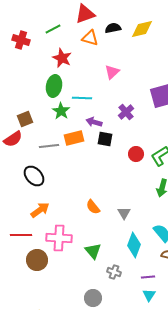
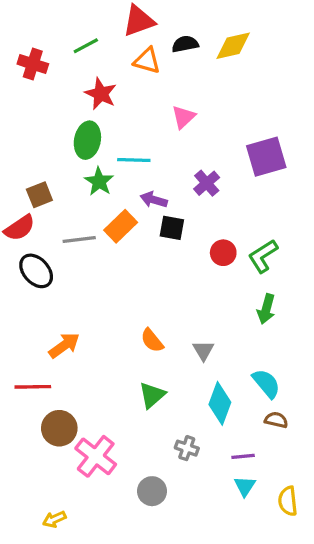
orange rectangle: (74, 138) -> (121, 226), turned -30
black ellipse: (34, 176) -> (36, 271), moved
pink cross: (59, 238) -> (96, 456), moved, turned 35
green triangle: (93, 251) -> (152, 395), moved, turned 30

